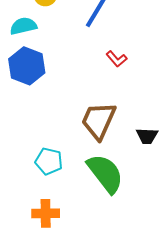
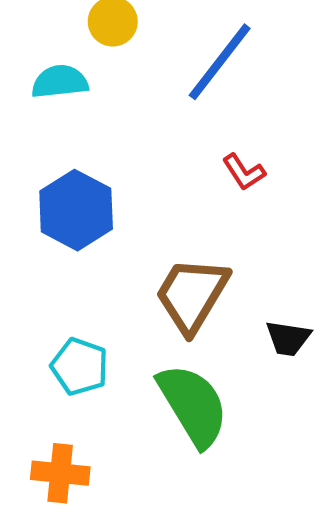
blue hexagon: (27, 66) -> (76, 210), moved

